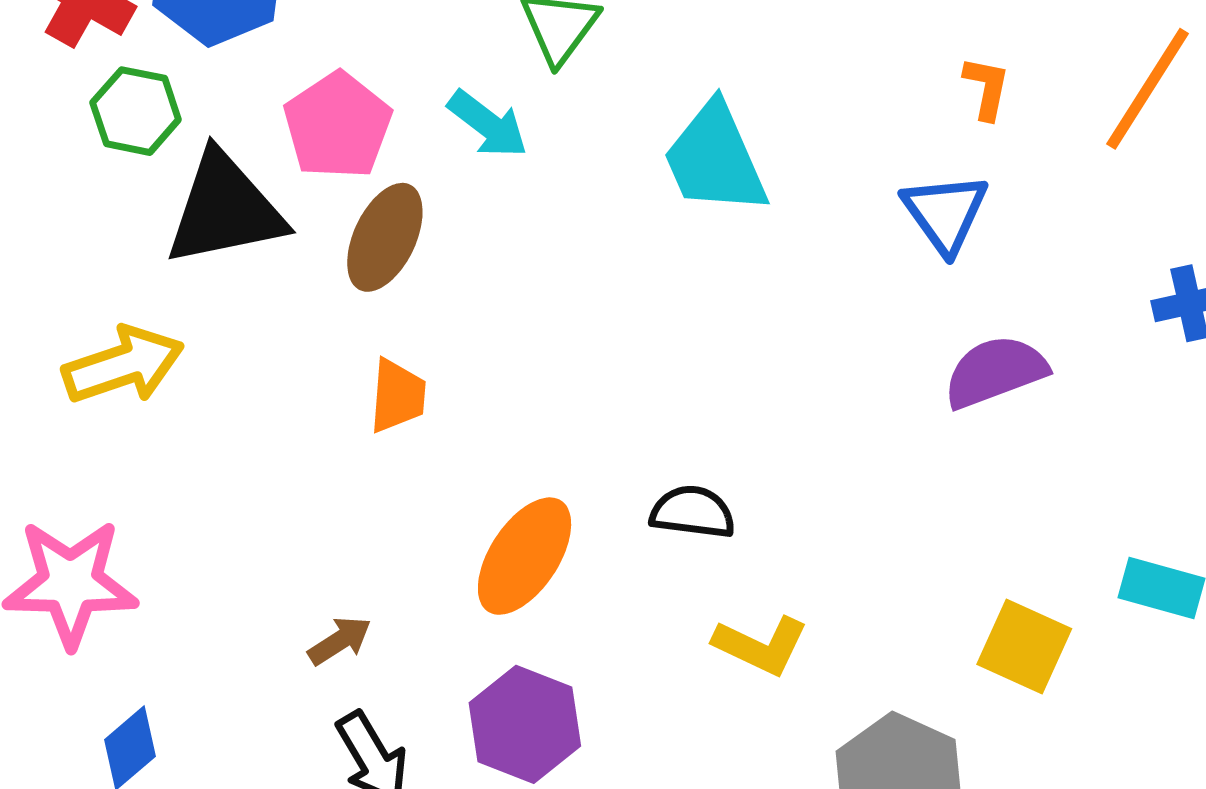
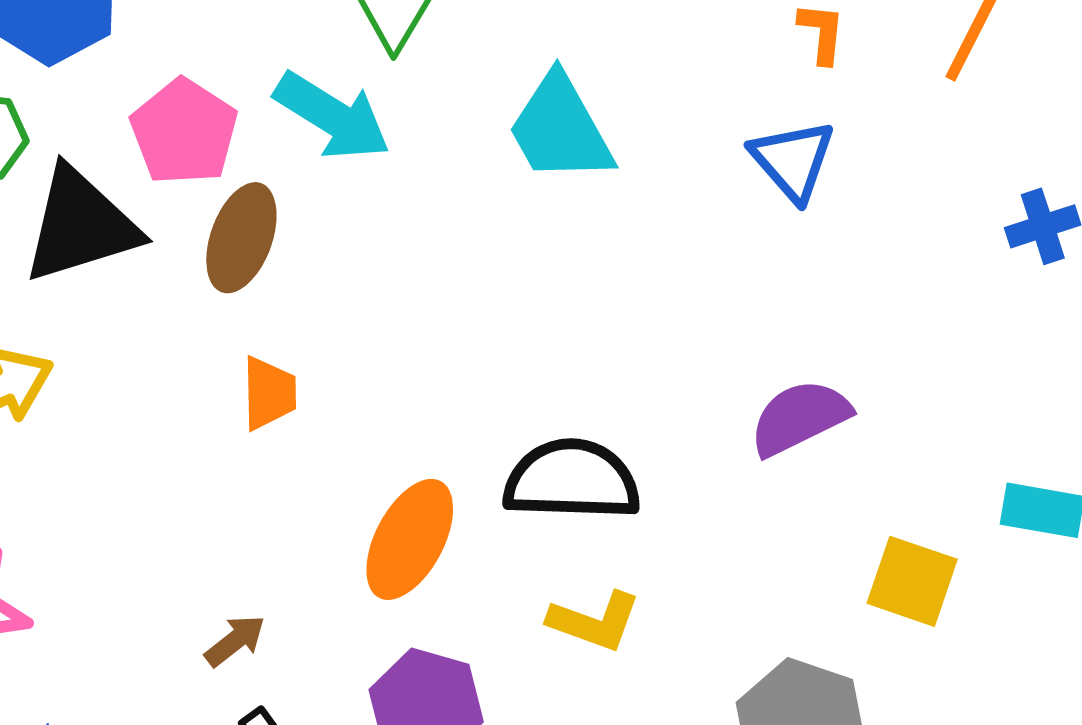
cyan arrow: (488, 124) -> (332, 116), size x1.4
purple semicircle: (995, 372) -> (800, 418), moved
black semicircle: (693, 512) -> (572, 480), size x1.6
yellow L-shape: (761, 645) -> (594, 621), moved

